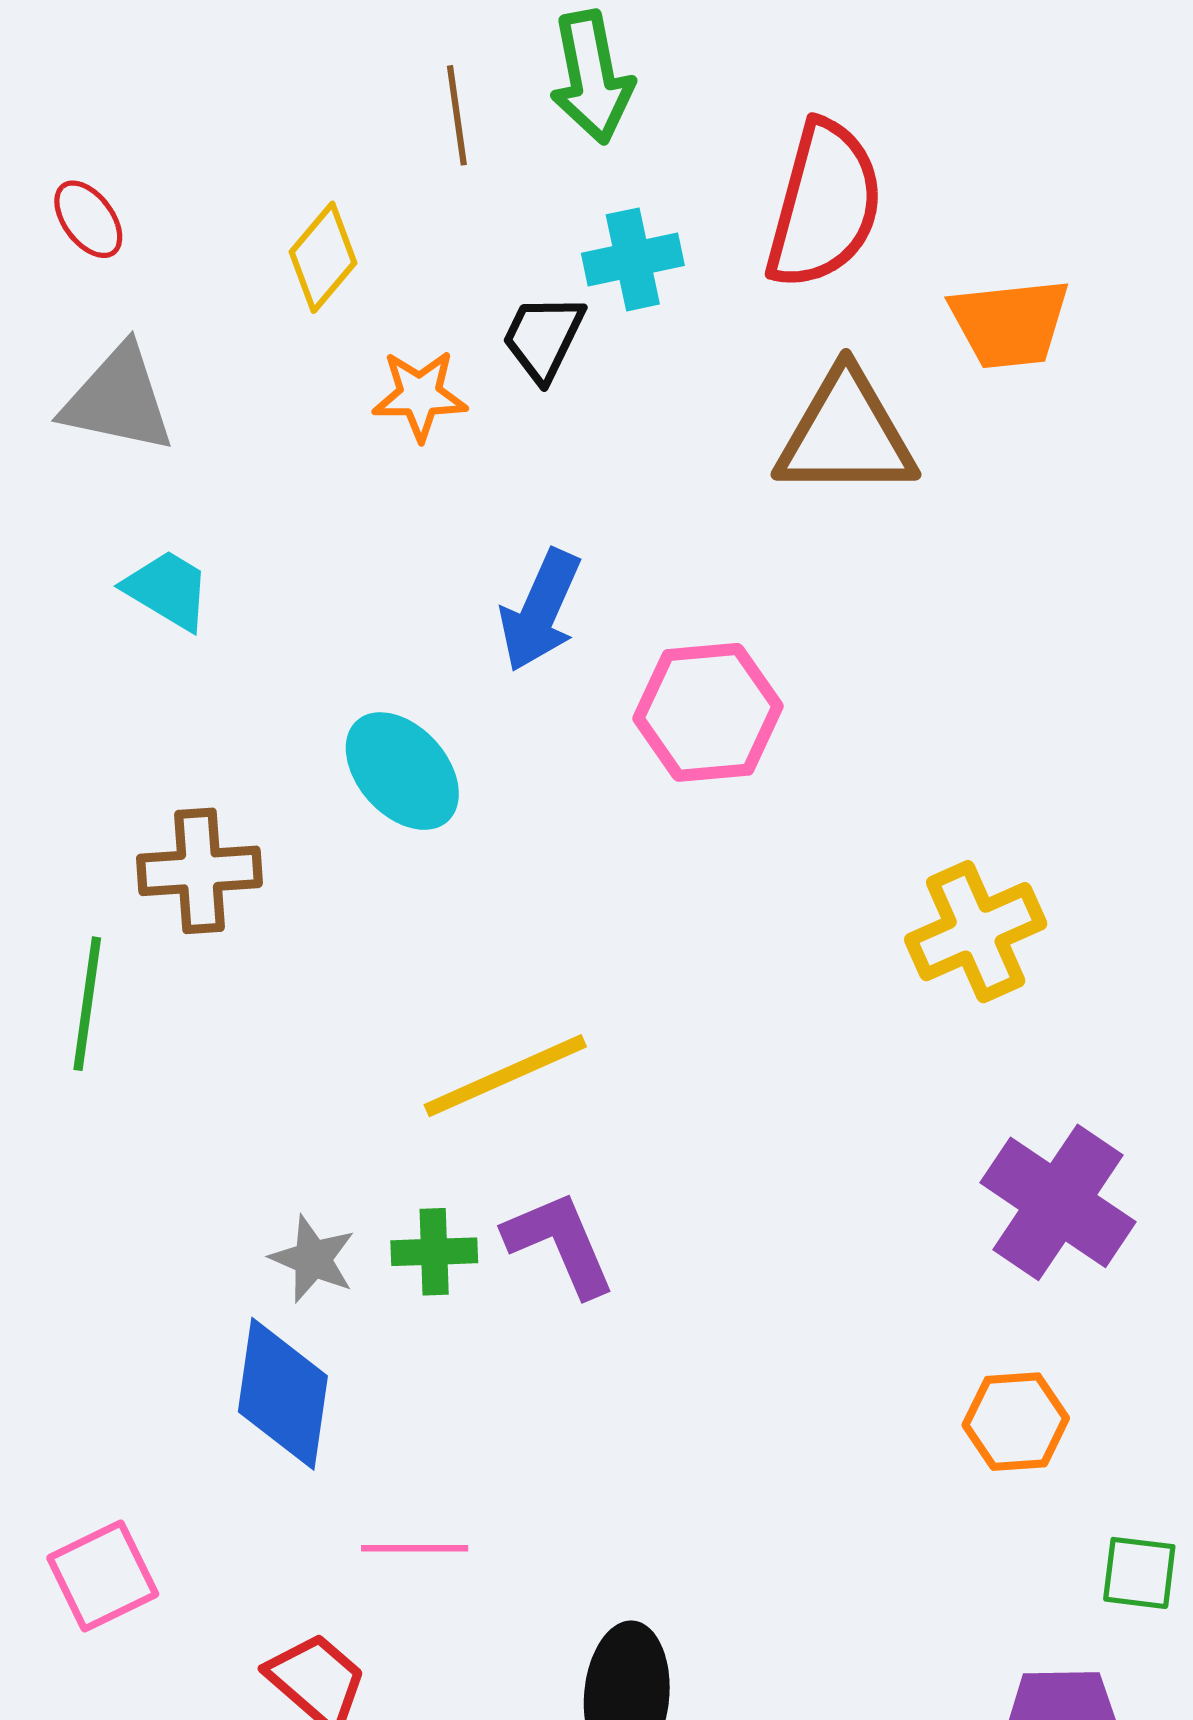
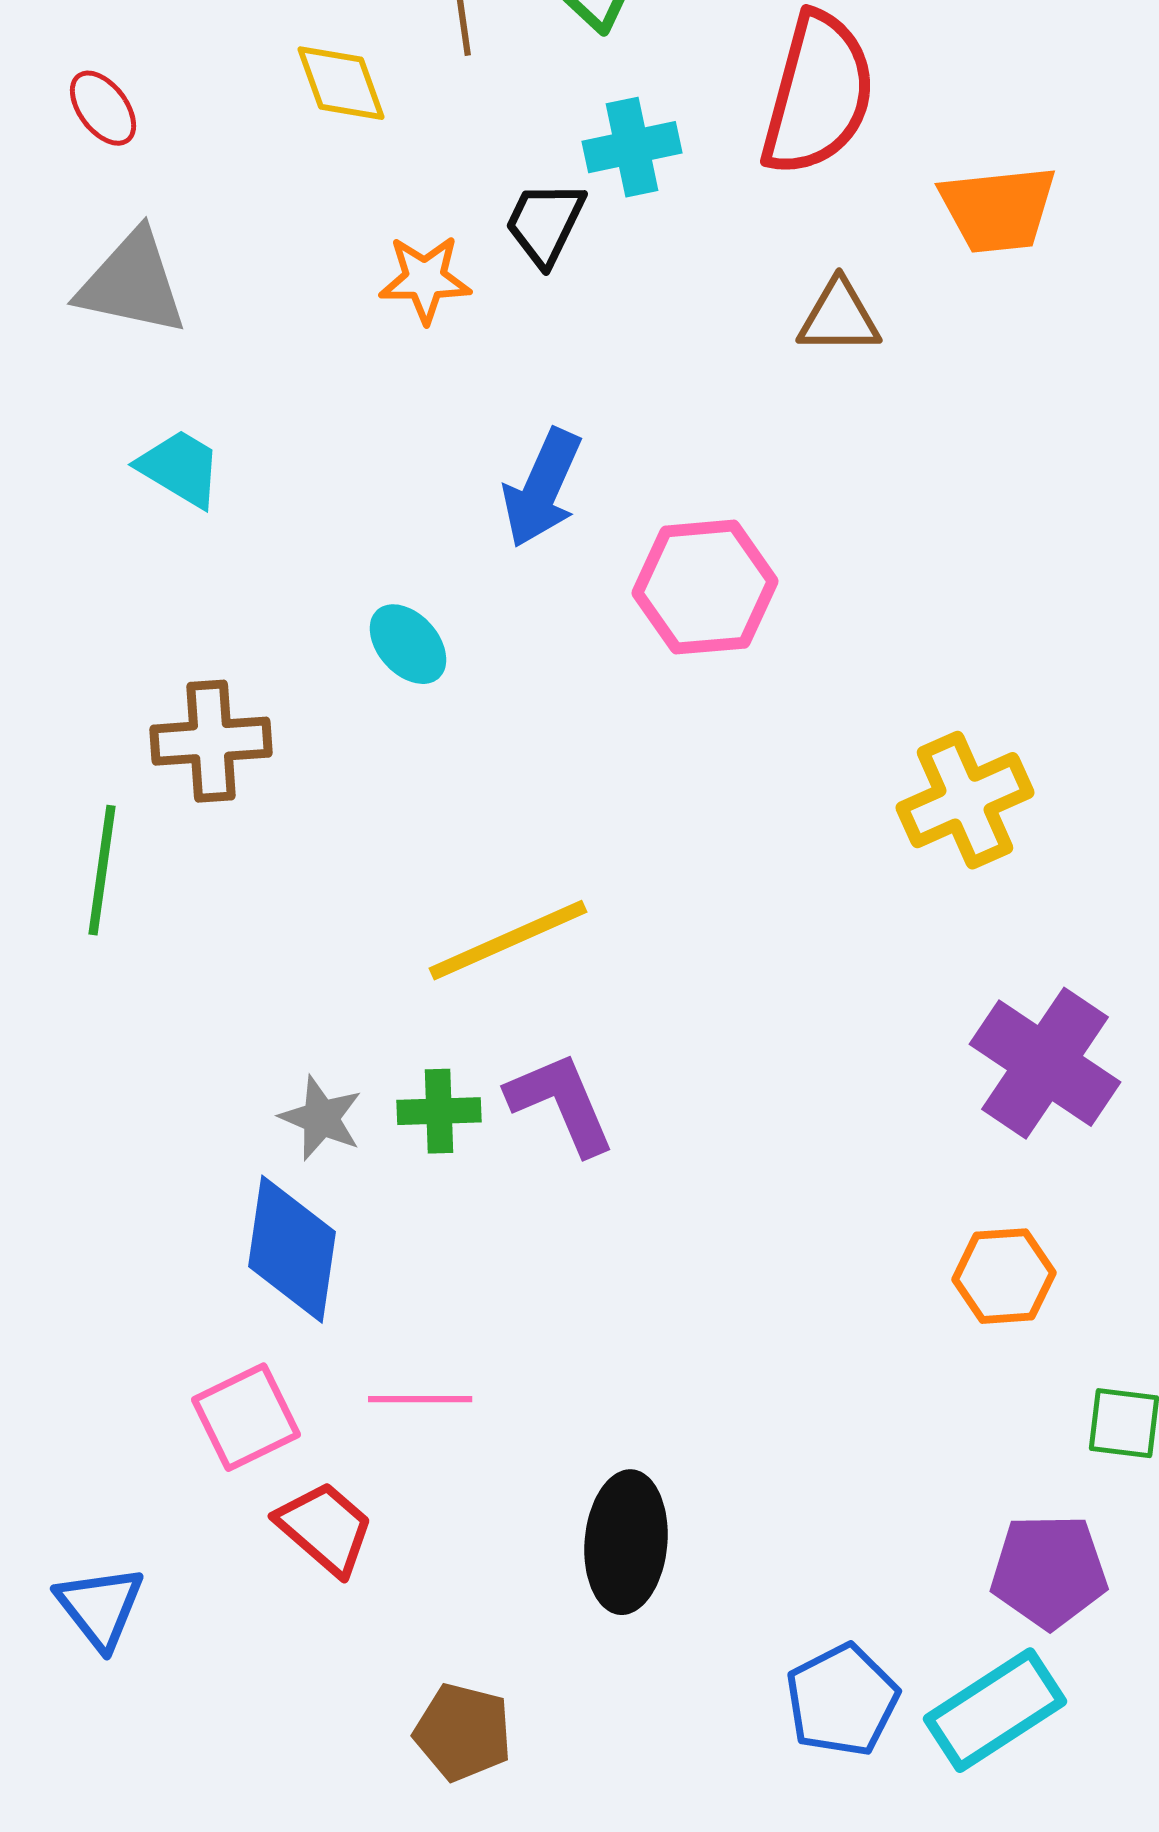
yellow diamond: (323, 257) -> (341, 83), moved, turned -60
brown triangle: (846, 434) -> (839, 317), size x0.6
cyan ellipse: (402, 771) -> (408, 644), size x0.7
pink square: (103, 1576) -> (246, 1417), moved

